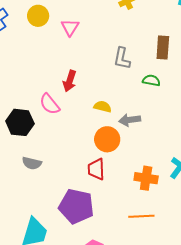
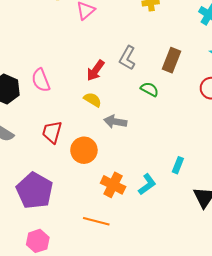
red arrow: (70, 81) -> (95, 70), moved
orange circle: (107, 139) -> (84, 150), moved
red trapezoid: (96, 169) -> (52, 132), moved

